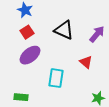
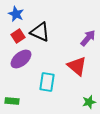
black triangle: (64, 30) -> (40, 32), moved
red triangle: (86, 62) -> (77, 66), size x1.5

